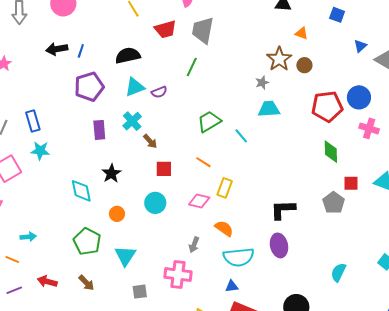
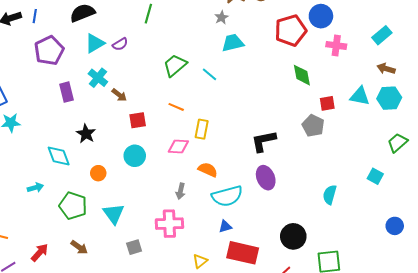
cyan arrow: (28, 237) -> (35, 188), moved
red arrow: (47, 281) -> (40, 253), turned 126

